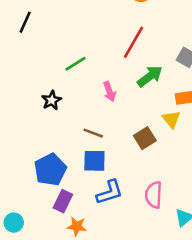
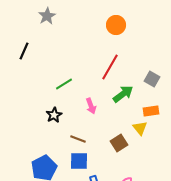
black star: (52, 100) -> (54, 115), moved

